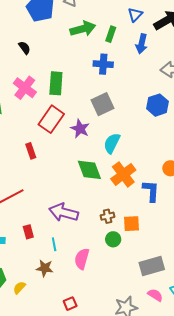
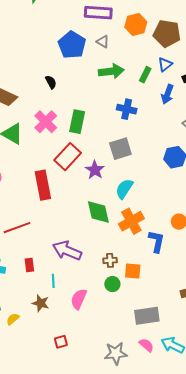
green rectangle: (111, 34) -> (145, 75), moved
red rectangle: (31, 151) -> (43, 185), size x1.8

